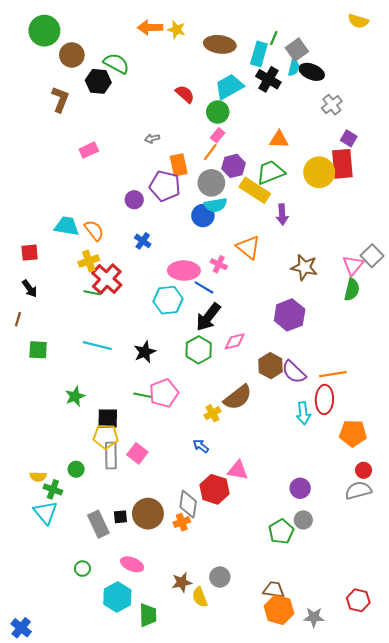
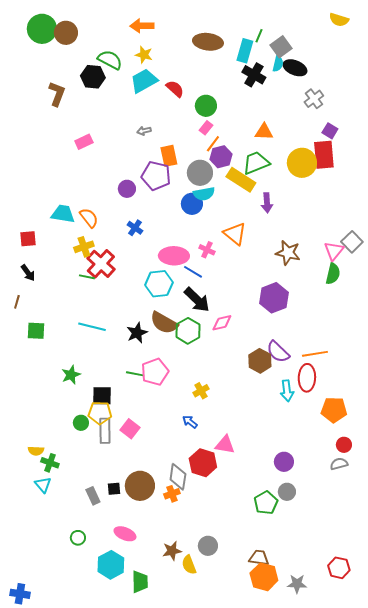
yellow star: (176, 30) -> (144, 55), moved
brown circle: (72, 55) -> (66, 33), moved
cyan trapezoid: (229, 87) -> (144, 81), moved
orange line: (210, 152) -> (213, 144), moved
black arrow: (208, 317) -> (197, 300), turned -84
brown hexagon: (271, 366) -> (260, 361), moved
brown semicircle: (238, 397) -> (164, 323), moved, turned 68
green circle: (76, 469) -> (81, 423), moved
gray semicircle: (358, 490) -> (339, 464), size x0.7
cyan triangle: (45, 513) -> (43, 485), size x0.7
gray rectangle: (98, 524) -> (93, 496), size x0.7
blue cross: (21, 628) -> (20, 594), turned -30

